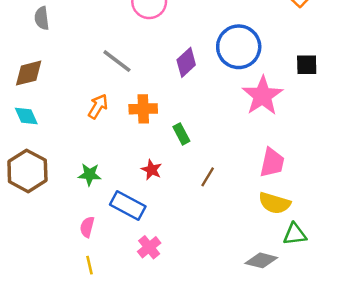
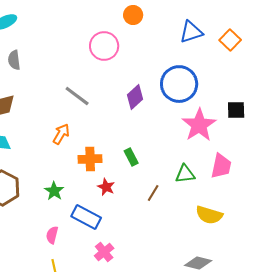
black square: (307, 65) -> (236, 110), moved
orange cross: (143, 109) -> (90, 159), moved
pink trapezoid: (272, 163) -> (221, 166), moved
green star: (90, 174) -> (54, 191), turned 30
green triangle: (295, 234) -> (185, 174), moved

